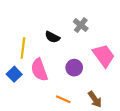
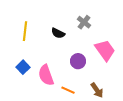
yellow line: (23, 48) -> (25, 31), moved
pink semicircle: (39, 70) -> (46, 75), moved

